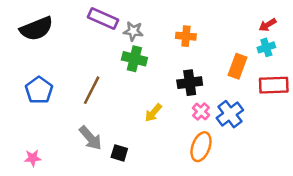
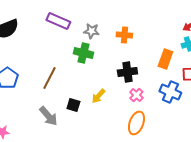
gray star: (133, 31) -> (91, 31), moved
blue cross: (230, 114) -> (170, 92), moved, turned -30
black square: (119, 153) -> (73, 105), moved

